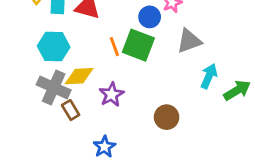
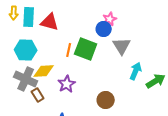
blue circle: (150, 17) -> (104, 29), moved
gray triangle: (189, 41) -> (122, 46), turned -42
orange line: (114, 47) -> (69, 50), turned 32

